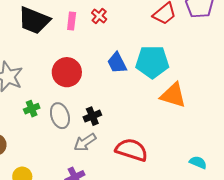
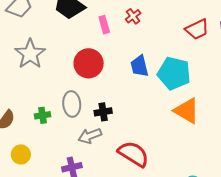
pink rectangle: (72, 21) -> (104, 25), moved, turned -36
green cross: (32, 109) -> (43, 115), moved

